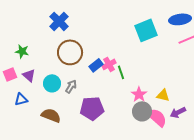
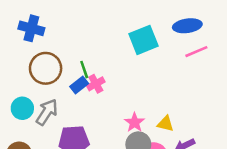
blue cross: (59, 21) -> (31, 28), turned -30
green line: (121, 72) -> (84, 70), moved
gray arrow: (71, 86) -> (47, 112), size x1.5

